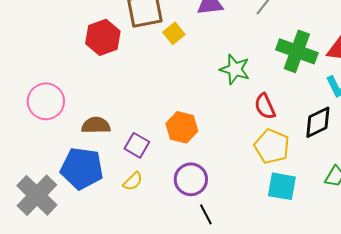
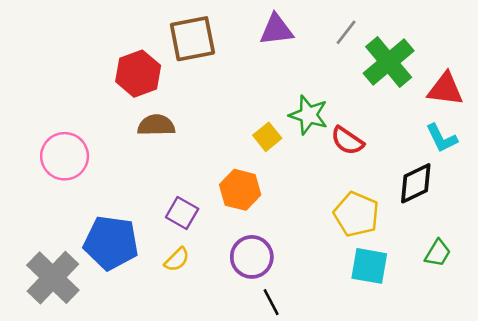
yellow square: (174, 33) -> (267, 137), moved
green cross: (297, 51) -> (389, 62), moved, turned 30
red semicircle: (265, 106) -> (347, 141), moved, turned -32
brown semicircle: (96, 125) -> (156, 125), moved

